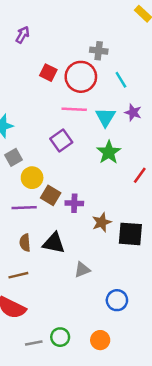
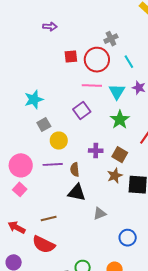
purple arrow: (22, 35) -> (50, 26), turned 64
gray cross: (99, 51) -> (111, 39), turned -32
red square: (48, 73) -> (71, 57), turned -32
brown square: (51, 195) -> (120, 155), moved
purple cross: (74, 203) -> (96, 151), moved
brown semicircle: (25, 243) -> (75, 170), moved

